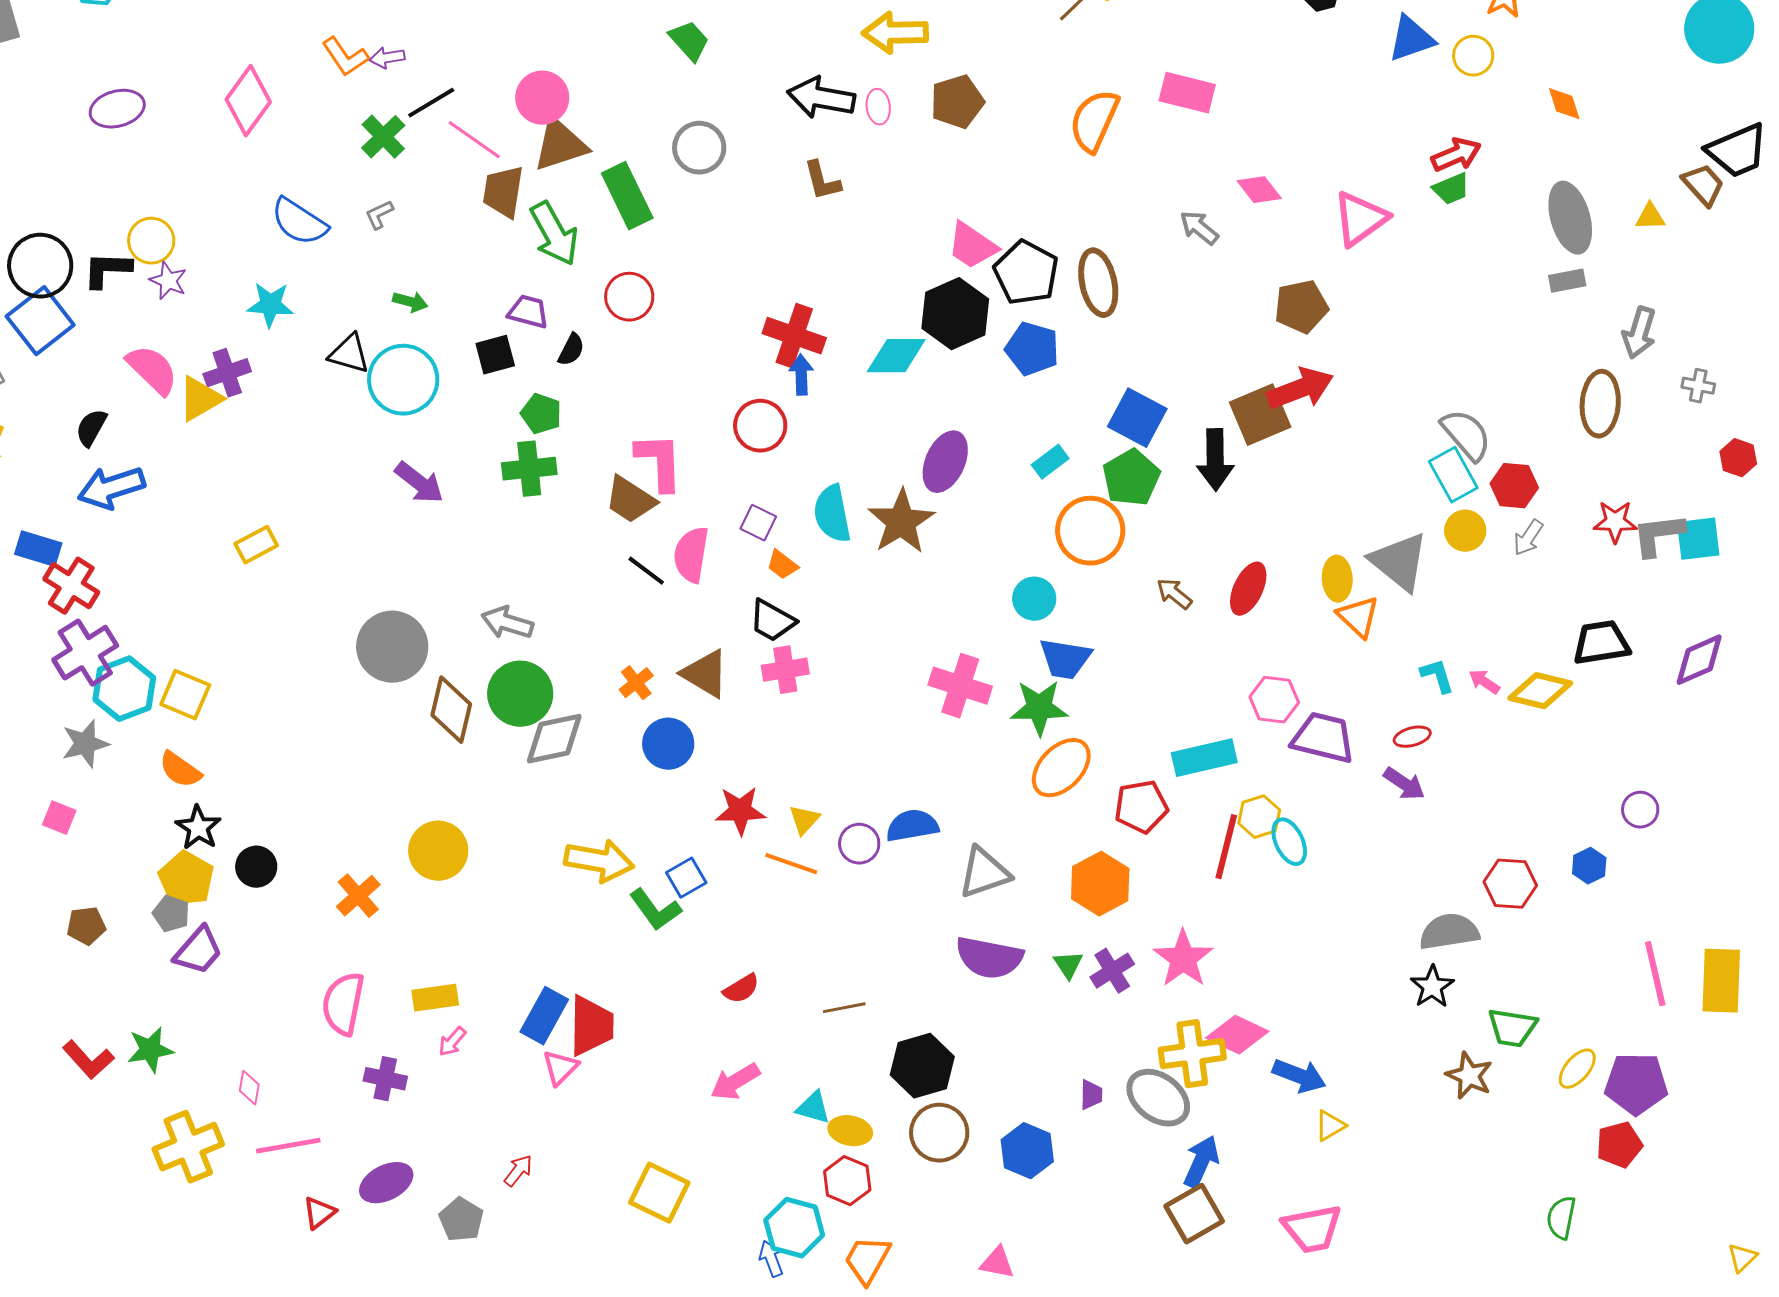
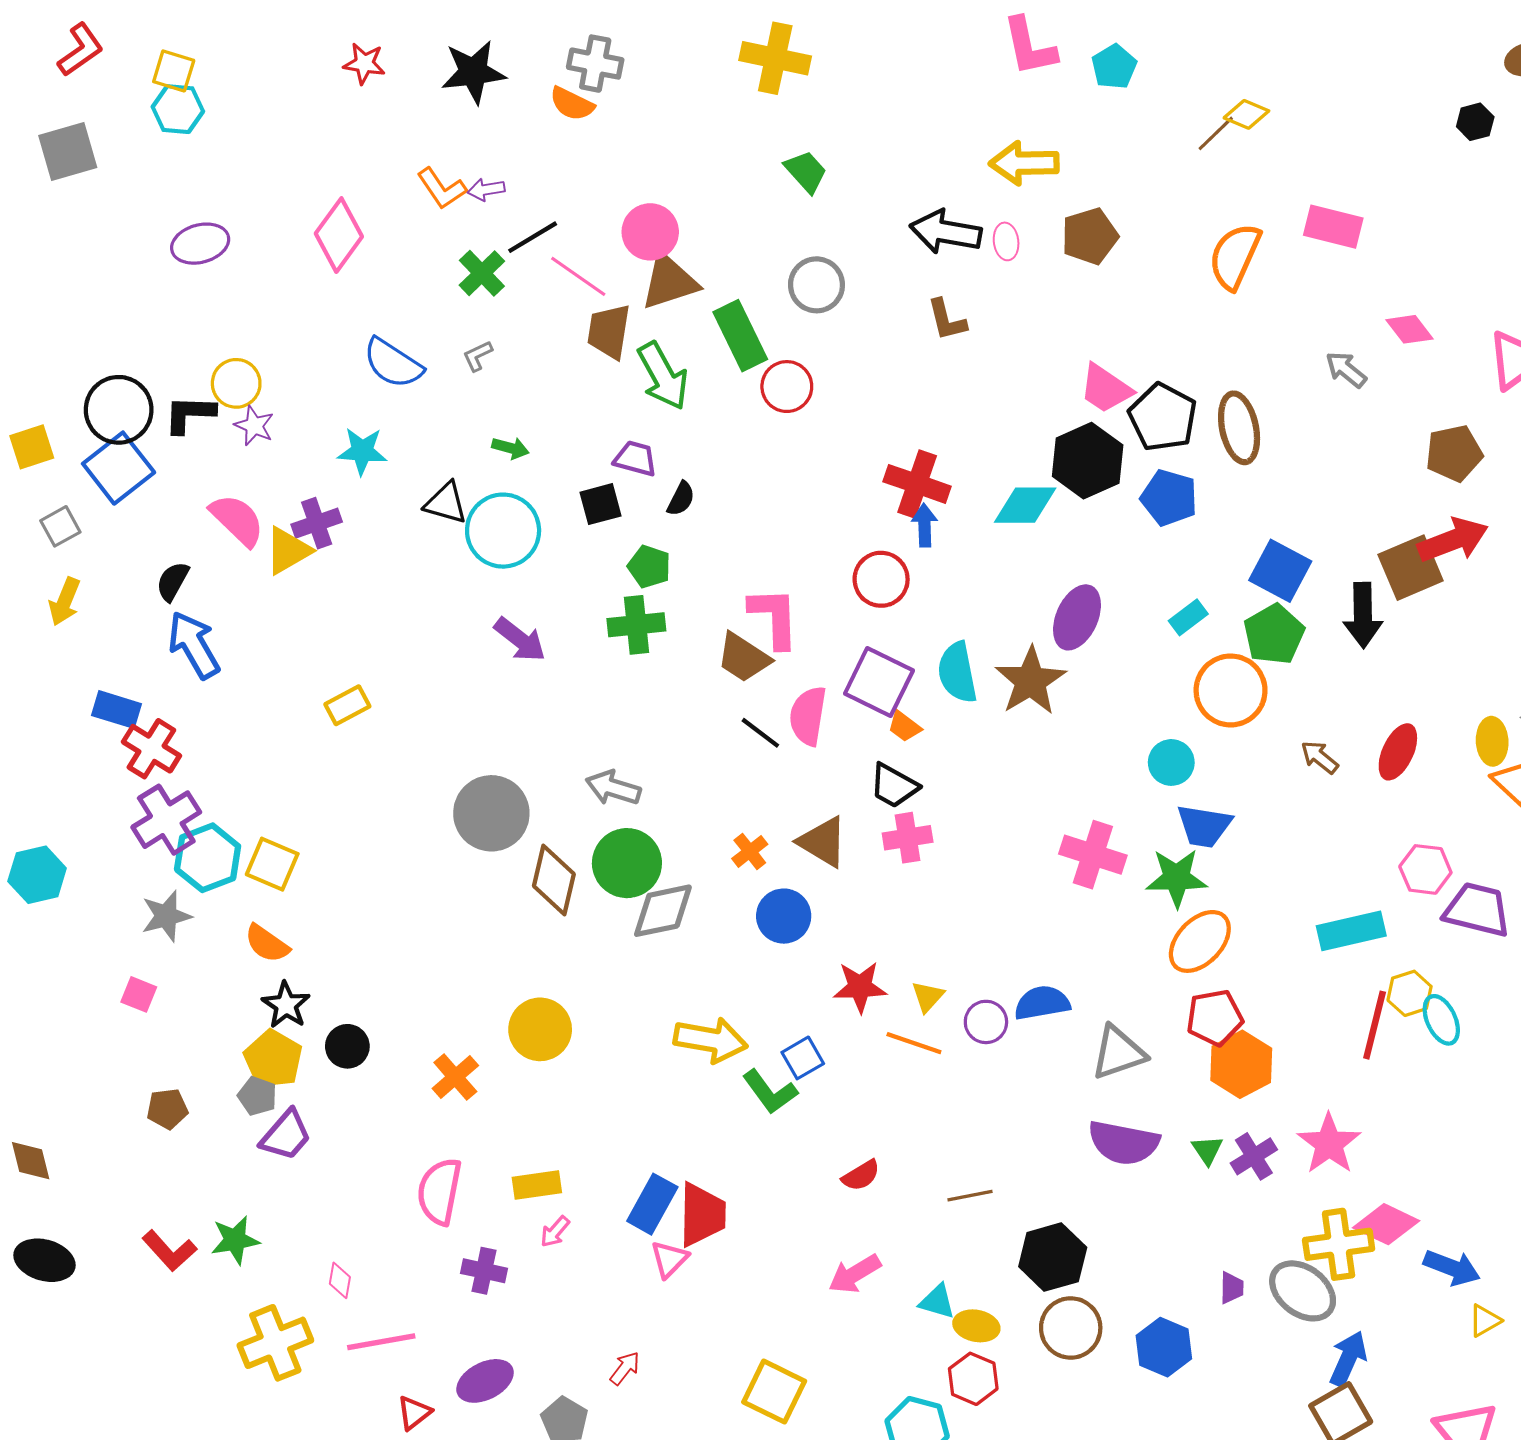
red circle: (629, 297) -> (787, 387), moved
blue arrow: (111, 488) -> (194, 645), turned 78
purple square: (758, 523) -> (879, 682), size x1.8
red pentagon: (1141, 807) -> (1215, 1018), moved

